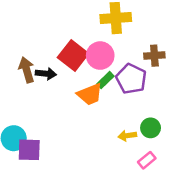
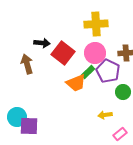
pink circle: (100, 56) -> (95, 53), moved
black arrow: (46, 74) -> (42, 43), moved
green circle: (151, 128) -> (123, 92), moved

